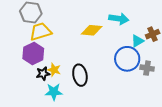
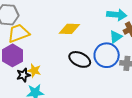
cyan arrow: (119, 19) -> (117, 15), moved
black ellipse: (80, 75) -> (80, 59), moved, turned -50

